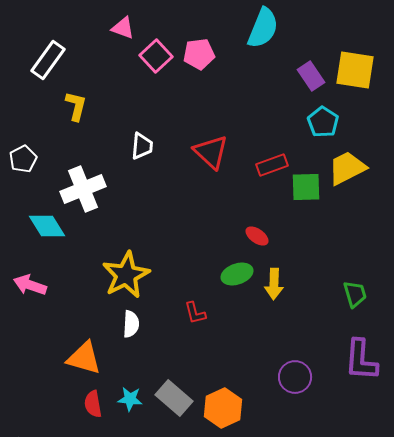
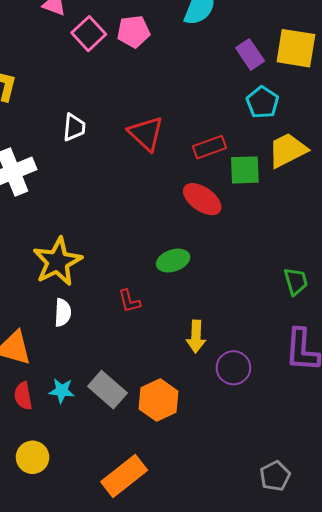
red ellipse: (257, 236) -> (202, 199), moved, size x1.6
yellow arrow: (274, 284) -> (196, 337), moved

